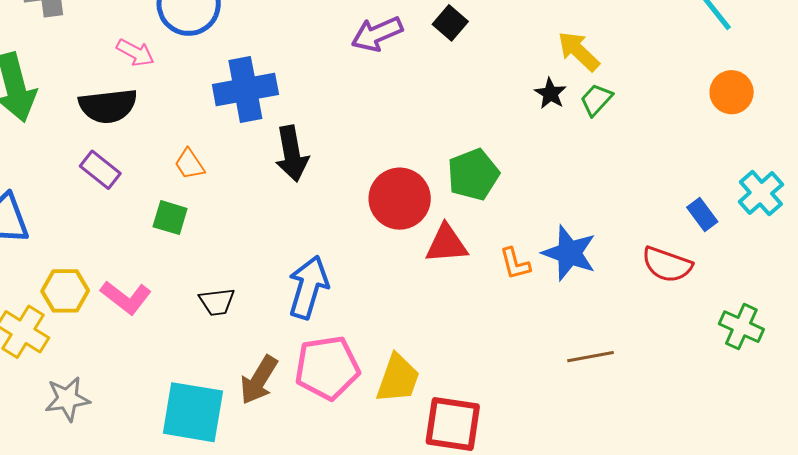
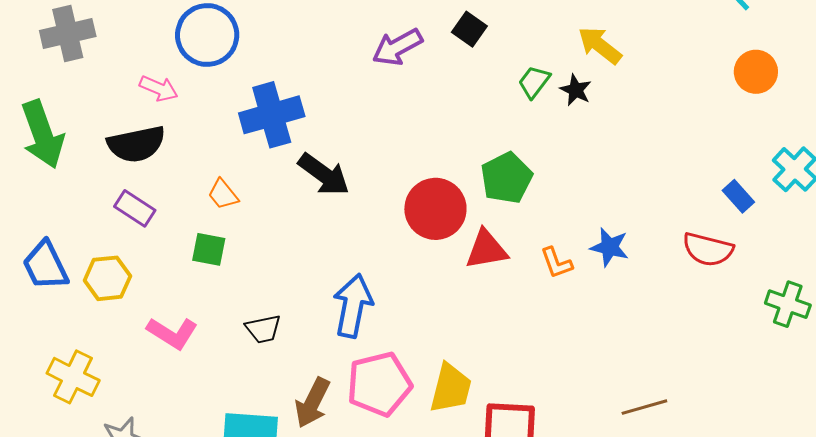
green trapezoid: (596, 100) -> (534, 82), moved
black arrow: (292, 154) -> (324, 174), turned -38
blue star: (569, 253) -> (609, 247), size x0.7
yellow hexagon: (65, 291) -> (107, 278), moved
brown line: (591, 357) -> (644, 407), moved

